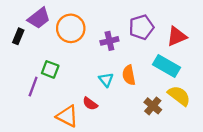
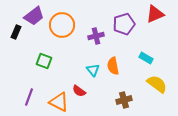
red triangle: (177, 36) -> (155, 14), moved
cyan rectangle: (167, 66) -> (146, 58), size x0.6
purple line: (33, 87) -> (29, 97), moved
brown cross: (153, 106) -> (124, 100), moved, turned 35

